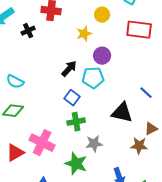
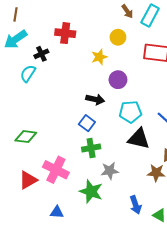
black arrow: (69, 69) -> (95, 99), moved, turned 60
cyan pentagon: (93, 78) -> (130, 112), moved
cyan semicircle: (15, 82) -> (28, 73), moved, turned 96

